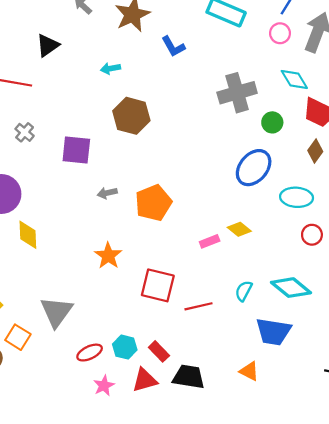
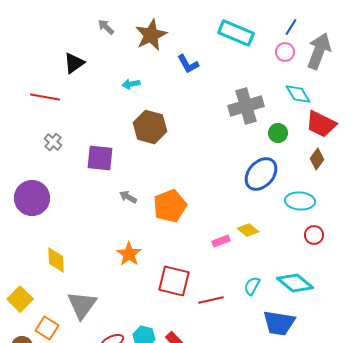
gray arrow: (107, 193) -> (128, 197), turned 42
yellow diamond: (28, 235) -> (56, 260), moved

